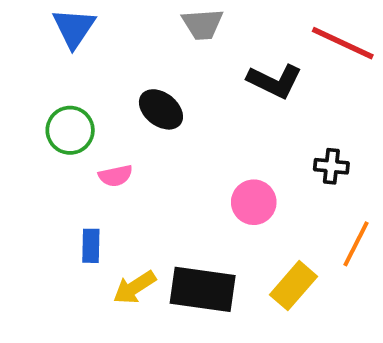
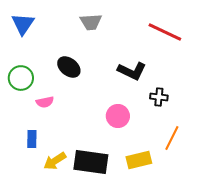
black L-shape: (275, 81) -> (132, 71), moved
yellow rectangle: (294, 286) -> (139, 160), turned 35

